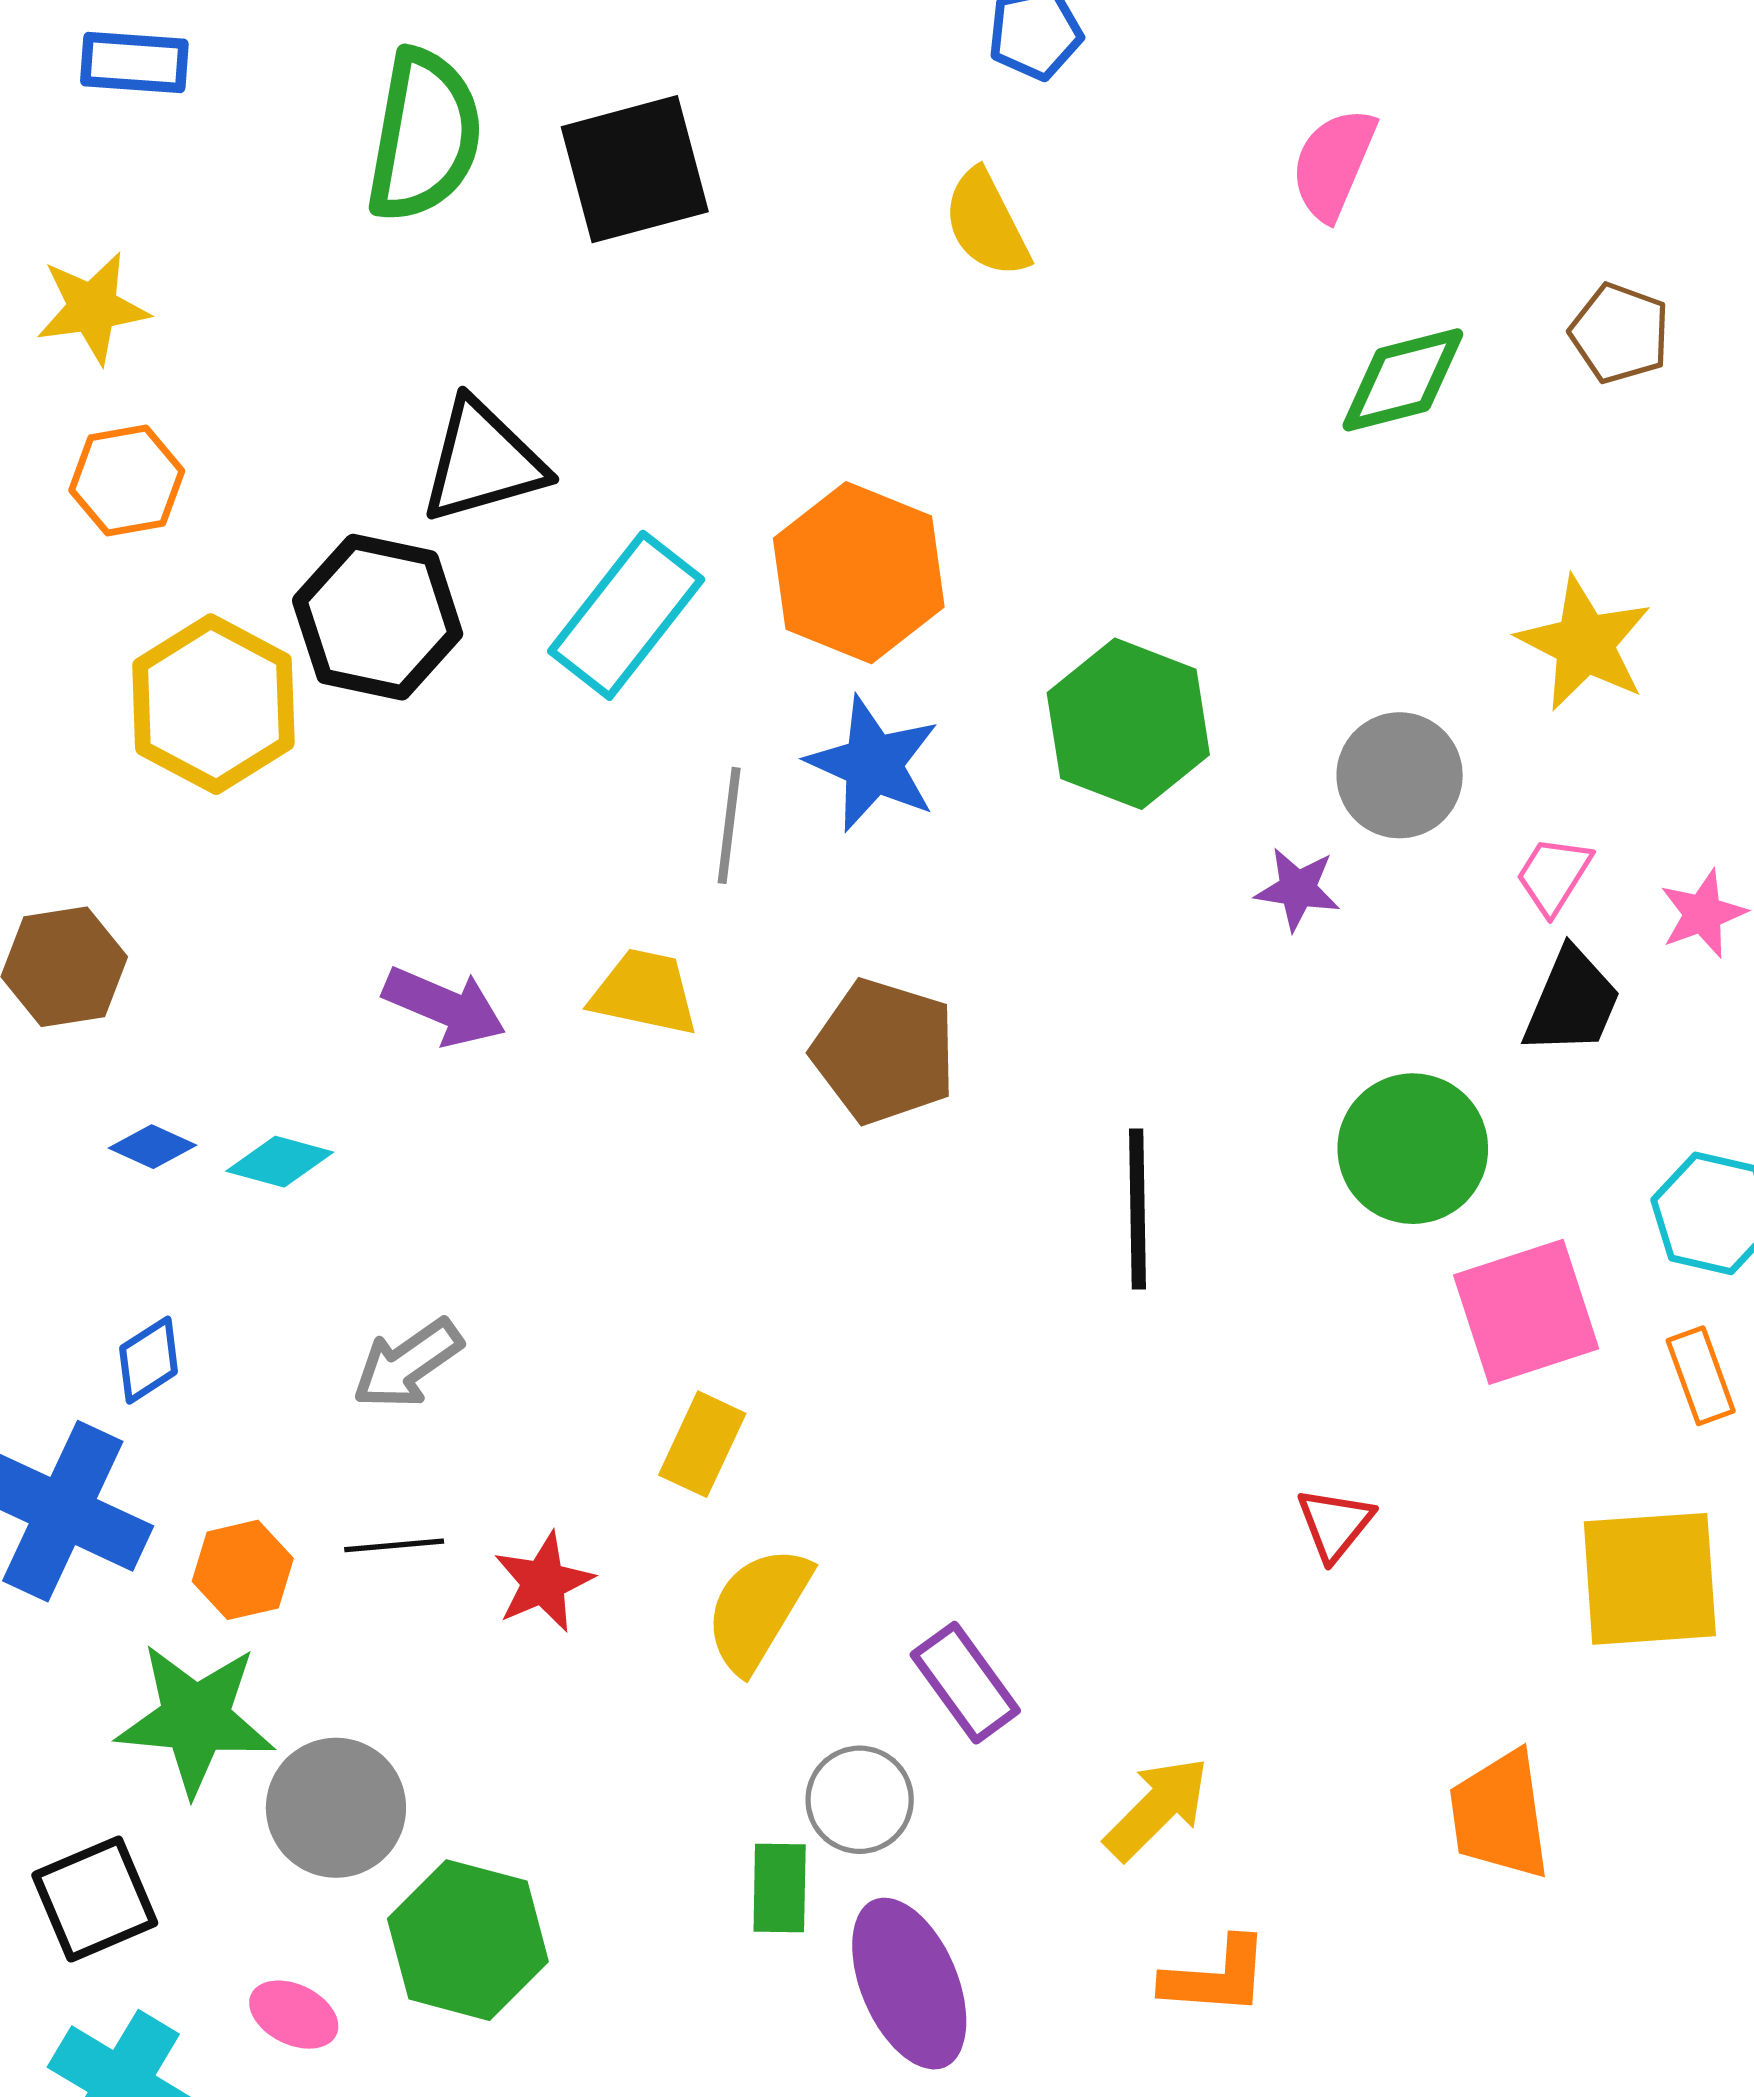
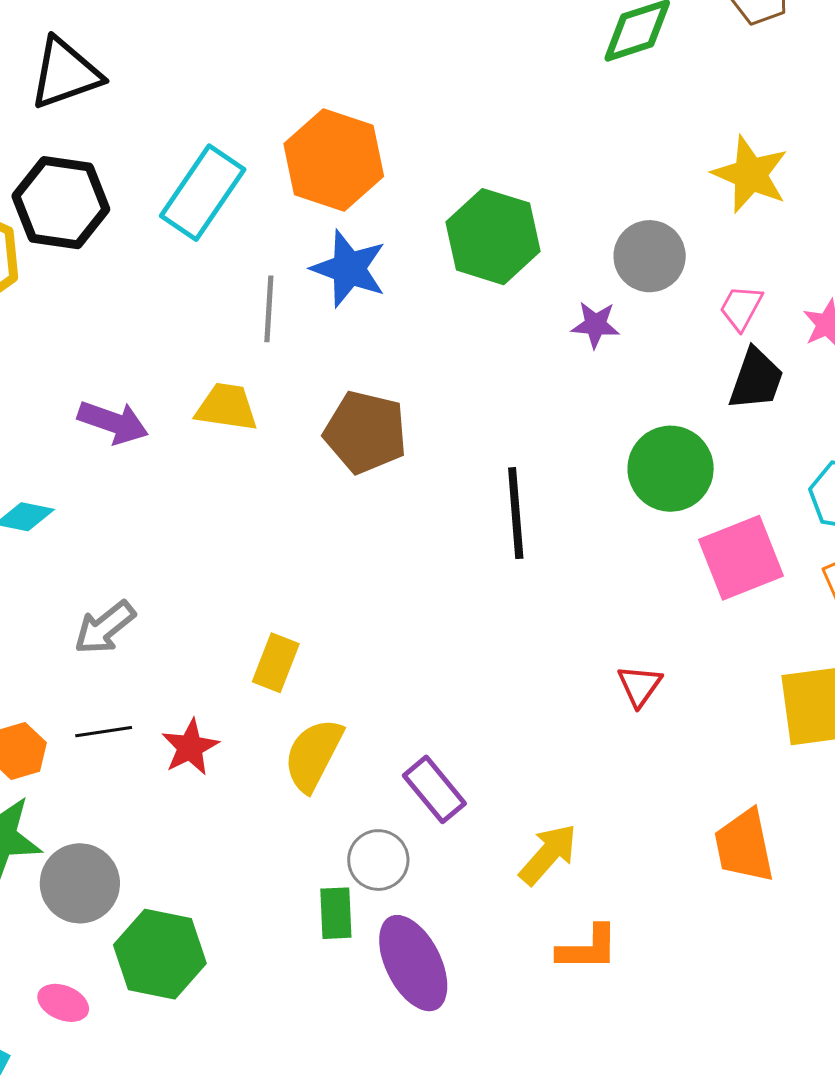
black triangle: (483, 461) -> (65, 73), moved

